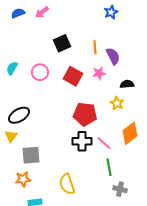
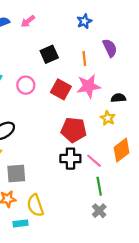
blue star: (111, 12) -> (84, 21), moved
purple semicircle: (113, 56) -> (110, 48), moved
pink star: (99, 73) -> (89, 86), size x1.6
yellow semicircle: (67, 184) -> (35, 205), moved
gray cross: (120, 189) -> (99, 211), moved, turned 32

